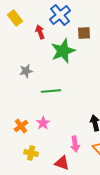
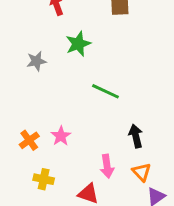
green star: (63, 51) -> (78, 44), moved, size x0.7
green line: (51, 91) -> (106, 91), moved, turned 30

